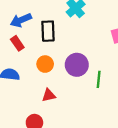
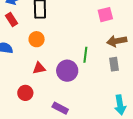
purple circle: (77, 65) -> (67, 71), moved

